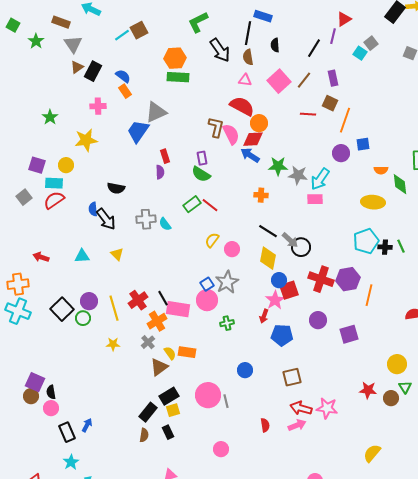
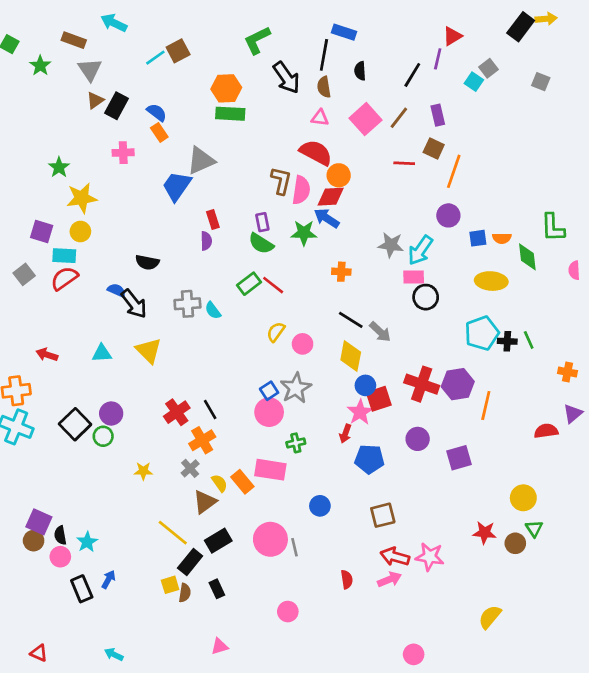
pink semicircle: (231, 134) -> (301, 190), turned 35
yellow star: (86, 140) -> (82, 198), moved
blue square: (363, 144) -> (478, 238), moved
green star: (278, 166) -> (304, 233), moved
blue semicircle: (93, 209) -> (117, 290), turned 120
black circle: (301, 247) -> (426, 297), moved
yellow triangle: (117, 254) -> (149, 351), size x1.5
yellow line: (114, 308) -> (173, 533), moved, turned -35
pink rectangle: (178, 309) -> (270, 470), moved
orange rectangle: (187, 352) -> (242, 482), turned 42
yellow square: (173, 410) -> (170, 585), moved
cyan star: (71, 462) -> (87, 542), moved

